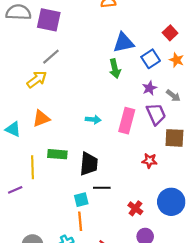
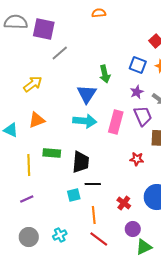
blue triangle: (123, 43) -> (87, 94), moved, turned -45
gray line: (51, 57) -> (60, 53), moved
blue square: (151, 59) -> (138, 65), turned -36
cyan arrow: (93, 119) -> (85, 121), size x1.6
purple line: (15, 190) -> (27, 199), moved
orange line: (80, 221) -> (94, 215), moved

